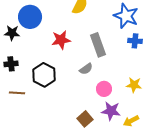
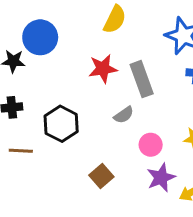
red star: (61, 40) -> (103, 69), moved
purple star: (111, 111) -> (161, 178), turned -30
brown square: (85, 119) -> (101, 176), moved

